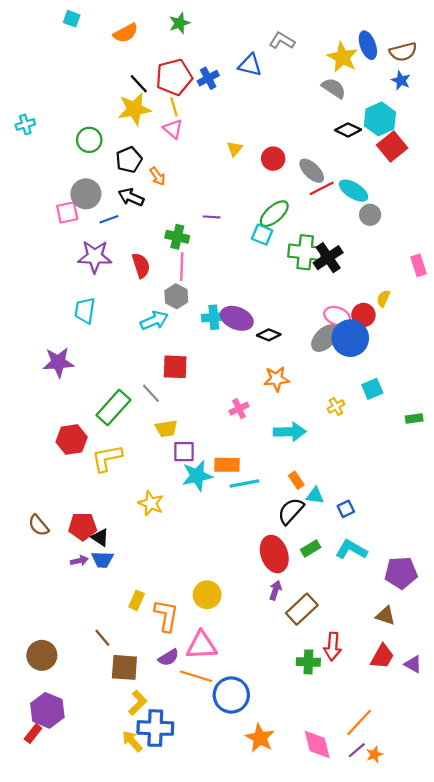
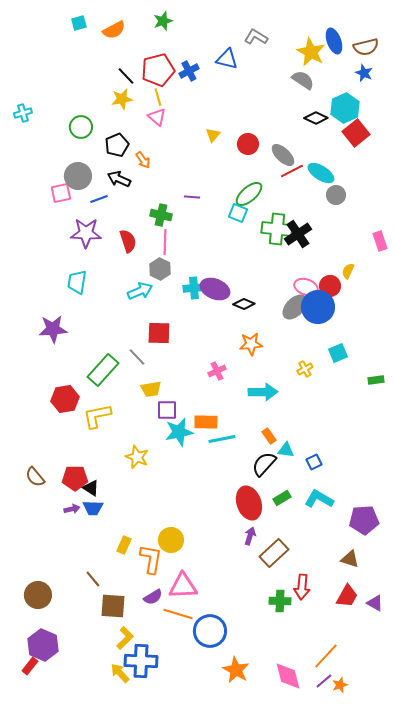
cyan square: (72, 19) -> (79, 23), moved, turned -35
yellow star: (134, 109) -> (122, 99), size x0.7
yellow circle: (207, 595) -> (171, 540), moved

